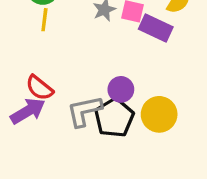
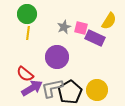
purple circle: (121, 89) -> (57, 57), moved, size x1.5
purple arrow: (28, 111) -> (32, 88), moved

